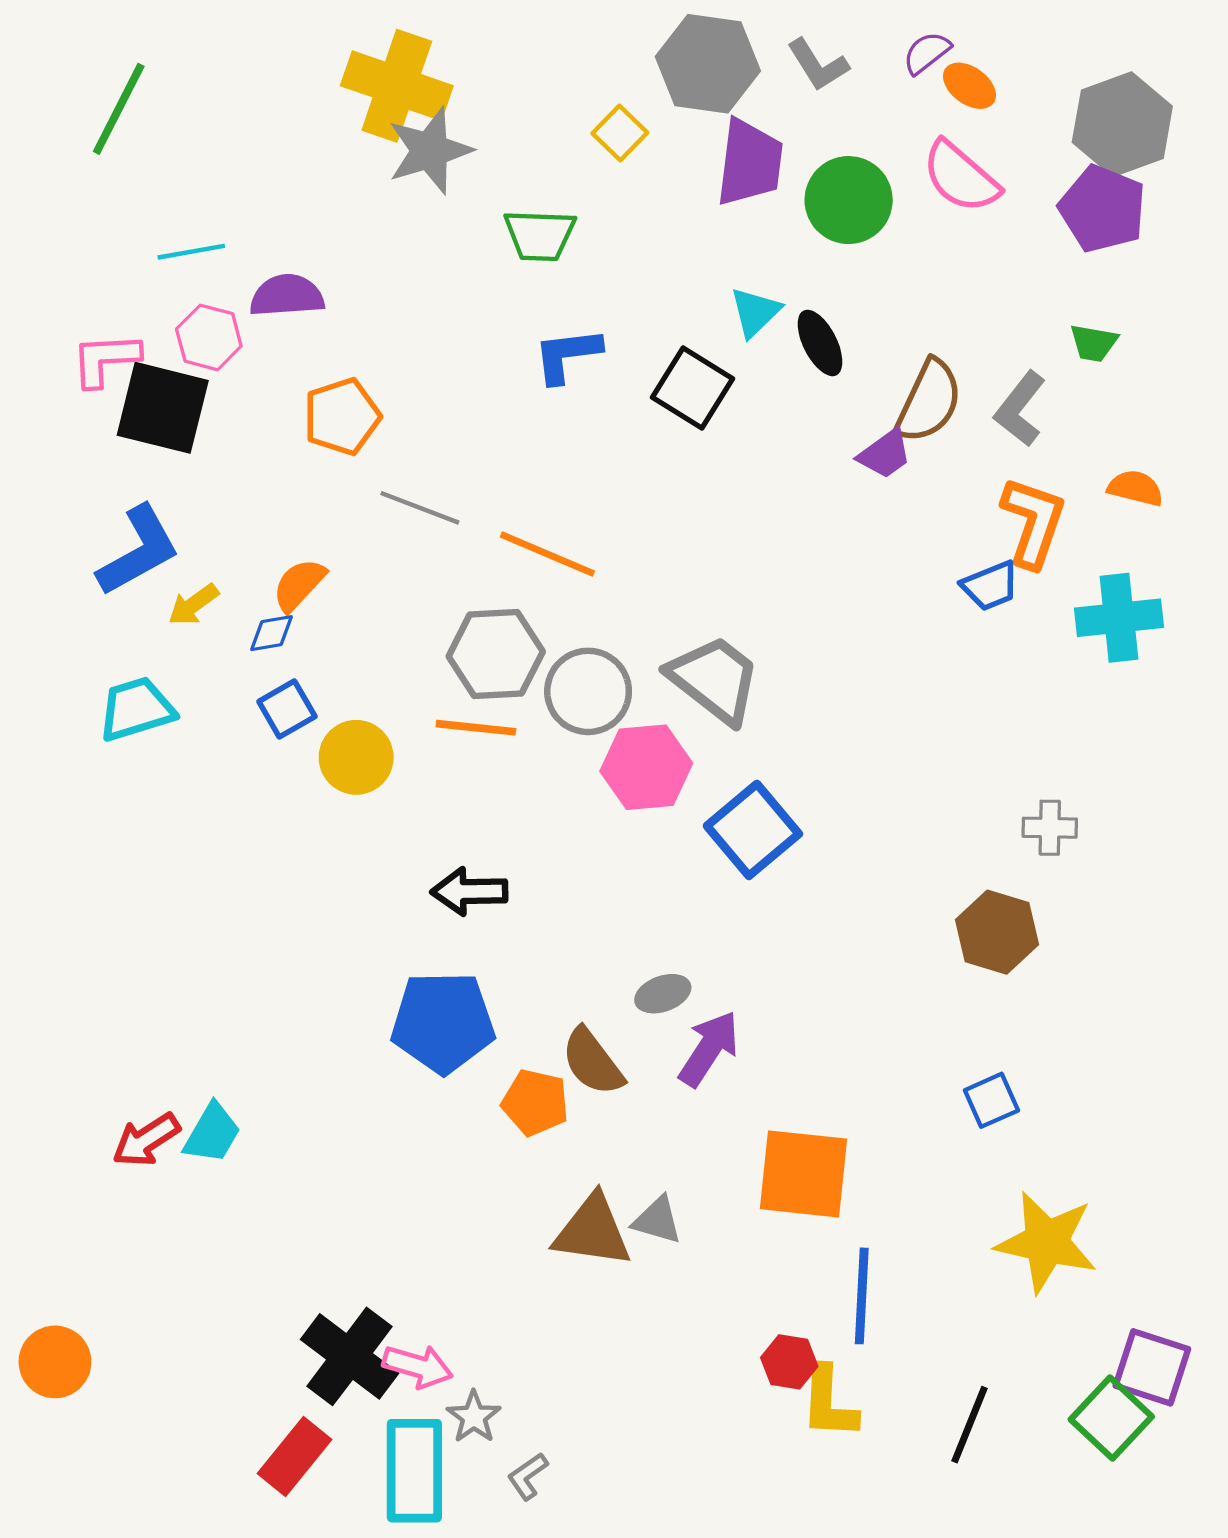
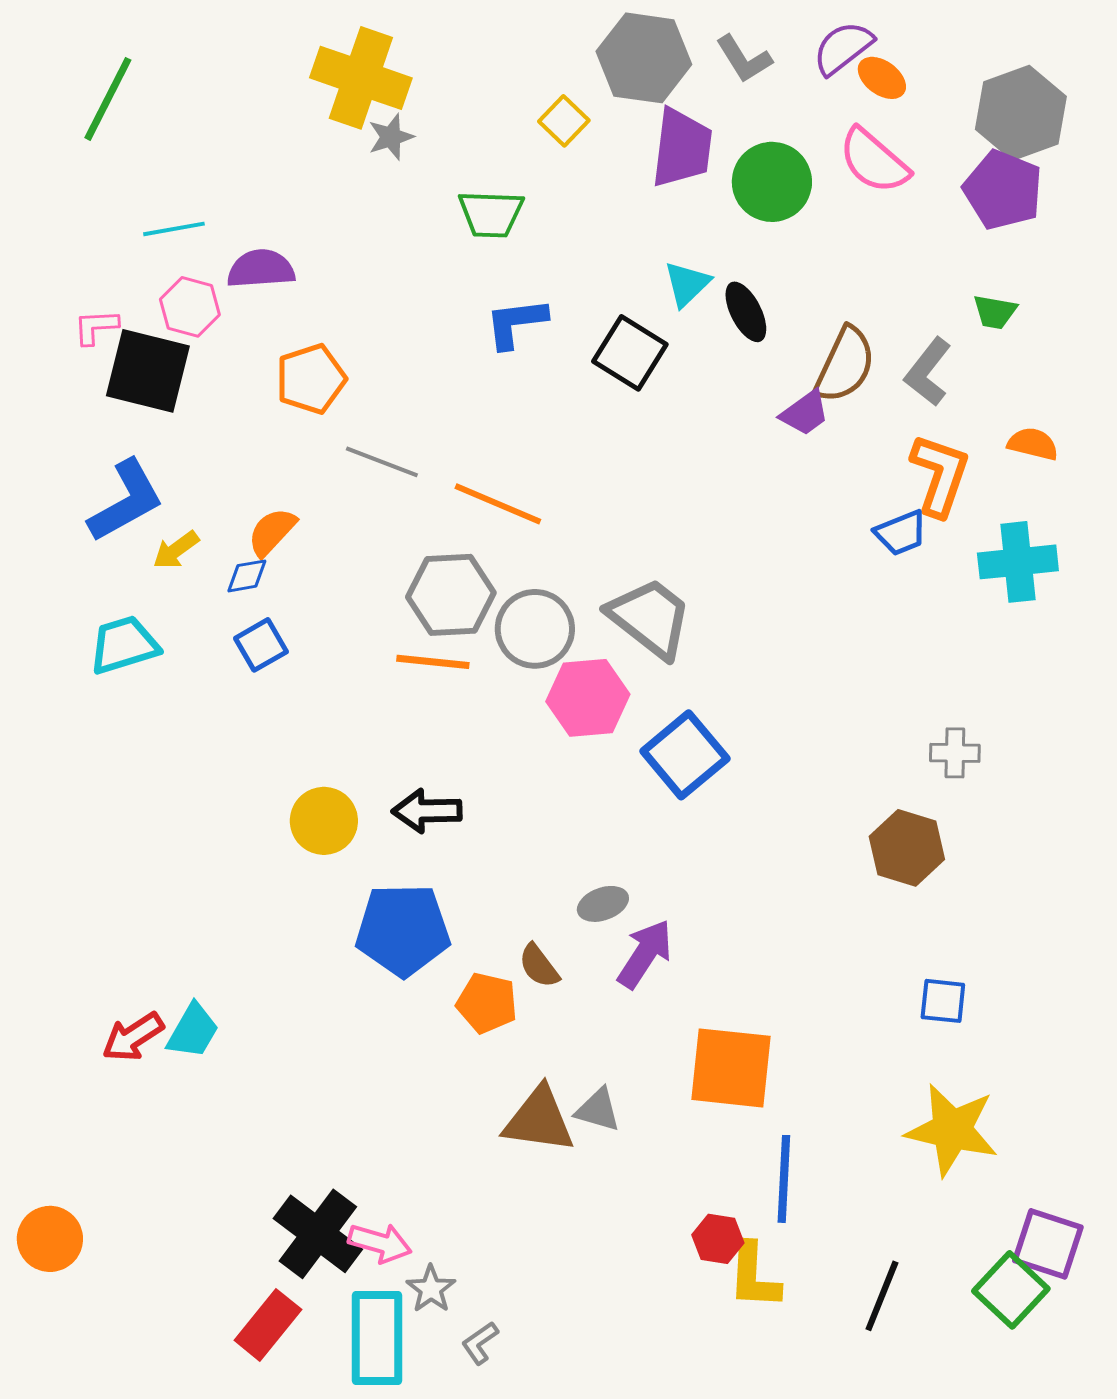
purple semicircle: (927, 53) -> (843, 48), size x1.4
gray star: (430, 151) -> (391, 137), size x0.6
pink L-shape: (106, 359) -> (96, 327), size x0.7
yellow circle: (356, 757) -> (324, 821), moved
brown semicircle: (592, 1062) -> (539, 966), size x0.7
blue square: (991, 1100) -> (943, 1001), moved, turned 30

